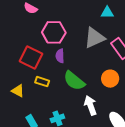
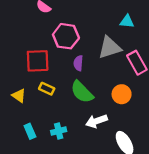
purple semicircle: (60, 56) -> (78, 63), moved
red square: (31, 57) -> (38, 61), turned -35
white arrow: (90, 105) -> (96, 121), turned -96

